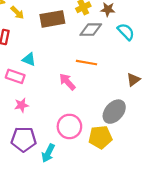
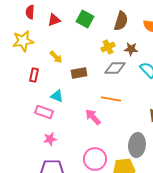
yellow arrow: (17, 13) -> (56, 57), moved
brown rectangle: (52, 19) -> (79, 73), moved, size x0.7
gray ellipse: (114, 112) -> (137, 145), turned -35

